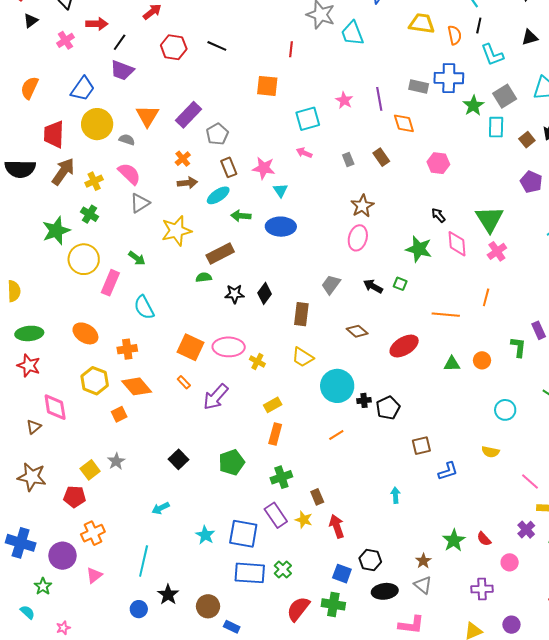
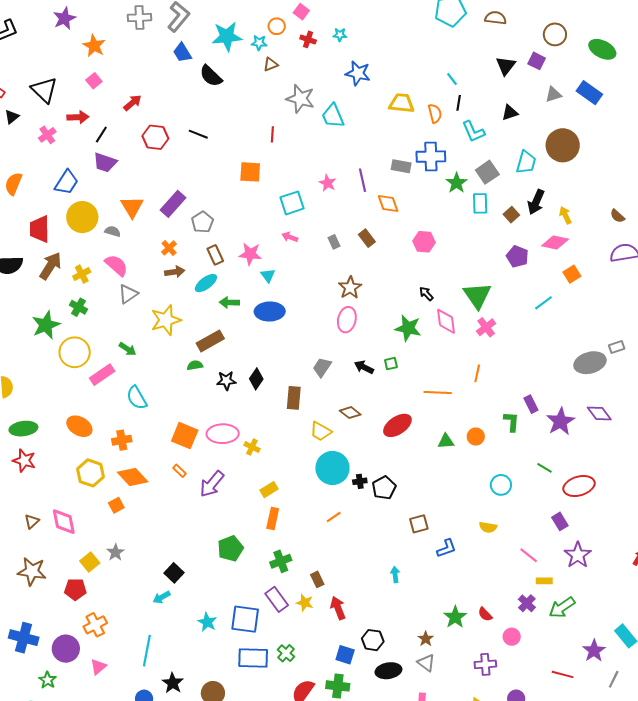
pink rectangle: (110, 283) -> (102, 375), turned 35
green square: (400, 284) -> (391, 364), turned -32
yellow trapezoid: (303, 357) -> (321, 431), moved
pink diamond: (55, 407) -> (64, 522), moved
black square: (178, 459) -> (174, 573), moved

